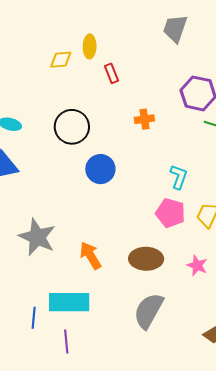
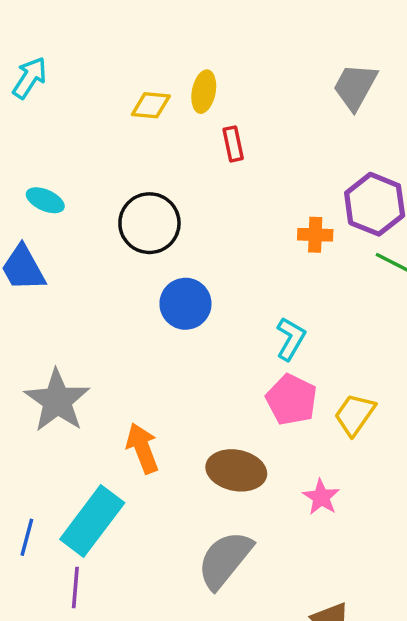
orange cross: (144, 119) -> (315, 235), moved
cyan L-shape: (179, 177) -> (291, 339), moved
cyan rectangle: (69, 302) -> (92, 521), turned -63

